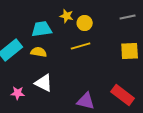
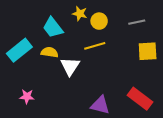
gray line: (128, 17) -> (137, 22), moved
cyan trapezoid: (42, 29) -> (53, 28), turned -120
white triangle: (44, 83) -> (70, 66), moved, turned 36

